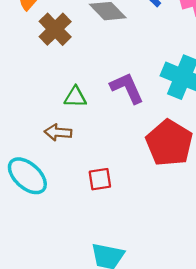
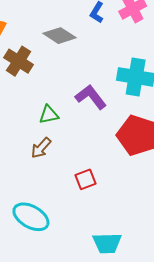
brown arrow: (58, 132) -> (41, 148), turned -40
cyan ellipse: (27, 176) -> (31, 217), moved

